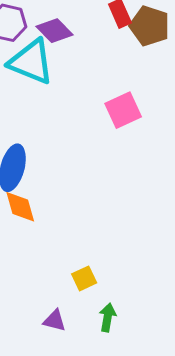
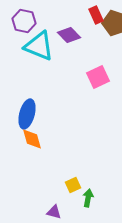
purple diamond: (55, 31) -> (69, 35), moved
green arrow: (107, 317) -> (88, 198), moved

